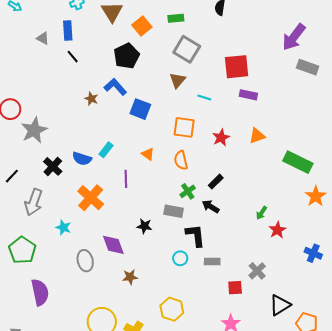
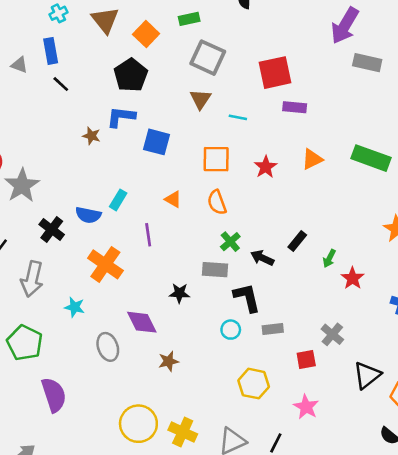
blue L-shape: (115, 87) -> (121, 117), turned -35
green rectangle: (298, 162) -> (371, 158), moved
black rectangle: (216, 182) -> (297, 241), moved
yellow hexagon: (172, 309) -> (254, 384), moved

